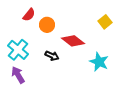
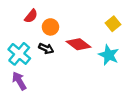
black arrow: (52, 56) -> (46, 49), moved
cyan star: (99, 62) -> (109, 55), moved

